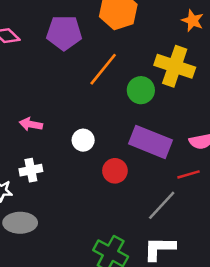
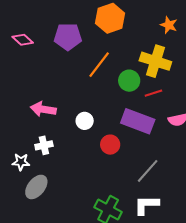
pink arrow: (31, 124) -> (43, 109), size x1.4
red line: (189, 174) -> (153, 93), moved
gray ellipse: (20, 223) -> (36, 187), turned -50

